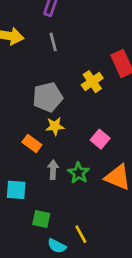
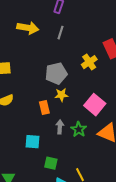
gray line: (53, 42) -> (61, 33), turned 32
pink square: (100, 139) -> (95, 105), size x1.5
orange rectangle: (32, 144) -> (44, 107), turned 40

